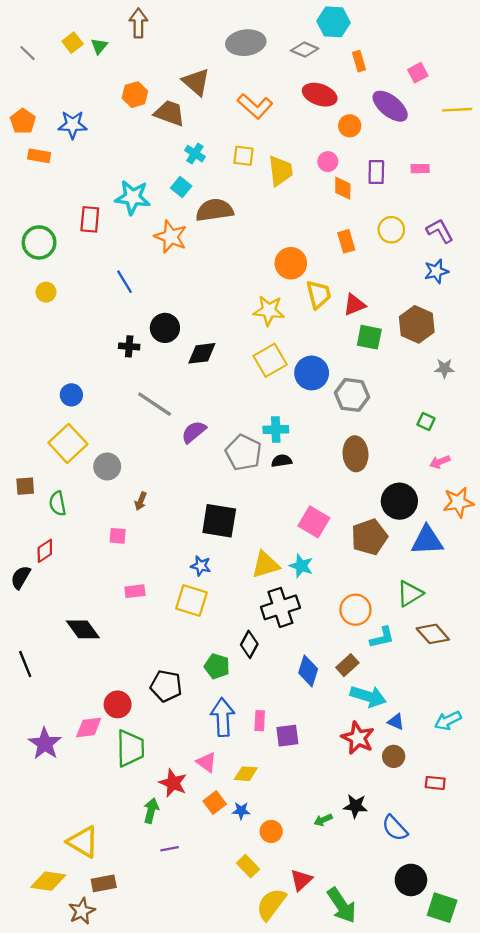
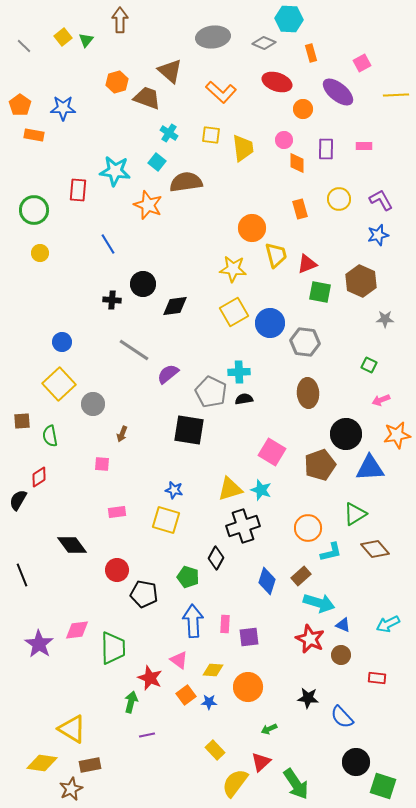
black square: (219, 521) -> (189, 430), moved
red circle: (118, 704) -> (117, 570), moved
green arrow: (323, 820) -> (269, 729), moved
orange circle: (271, 831) -> (248, 687), moved, size x1.5

